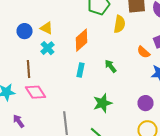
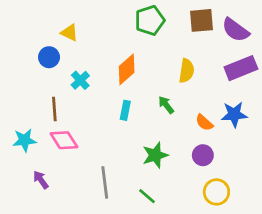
yellow semicircle: (120, 24) -> (187, 71), moved
yellow triangle: (46, 28) -> (69, 33), moved
orange semicircle: (144, 52) -> (204, 123), moved
purple circle: (146, 103) -> (203, 155), moved

